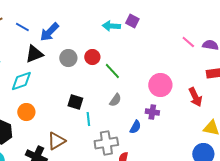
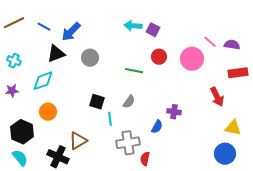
purple square: (132, 21) -> (153, 30), moved
red circle: (92, 57) -> (159, 57), moved
green line: (112, 71) -> (134, 71), turned -36
pink circle: (160, 85) -> (192, 59), moved
gray semicircle: (115, 100) -> (129, 102), moved

